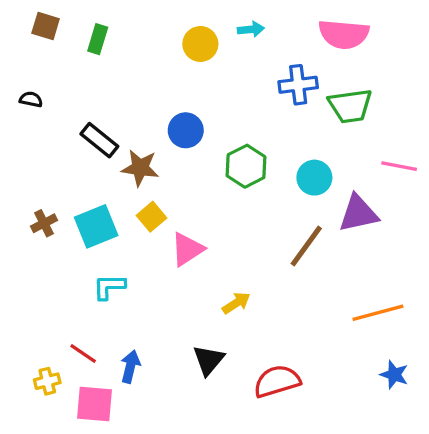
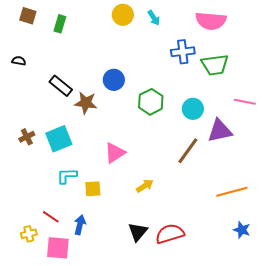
cyan arrow: (251, 29) -> (154, 18), turned 63
yellow circle: (200, 44) -> (123, 15), moved
yellow square: (152, 217) -> (93, 189), moved, turned 36
black triangle: (209, 360) -> (138, 232), moved

